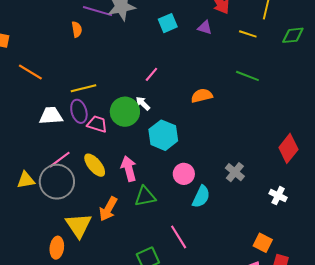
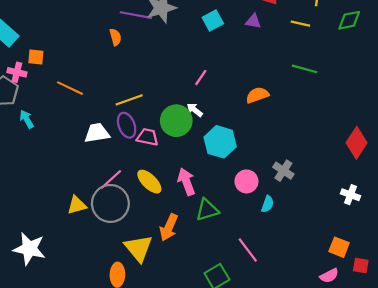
gray cross: (235, 172) -> (283, 171), moved
cyan semicircle: (201, 197) -> (268, 204), size x0.7

